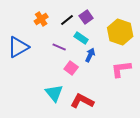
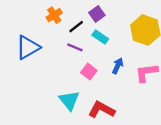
purple square: (86, 17) -> (97, 14), moved
black line: (67, 20) -> (76, 27), moved
blue arrow: (90, 55) -> (118, 66), moved

